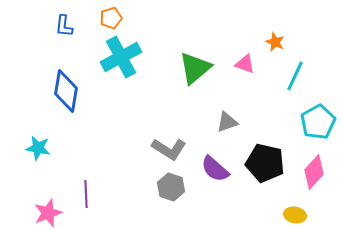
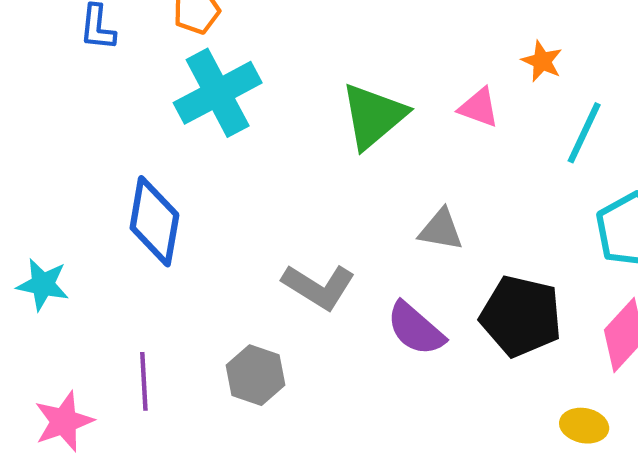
blue diamond: (66, 91) -> (154, 221), moved
gray triangle: (227, 122) -> (441, 230), turned 30
gray hexagon: (171, 187) -> (256, 375), moved

